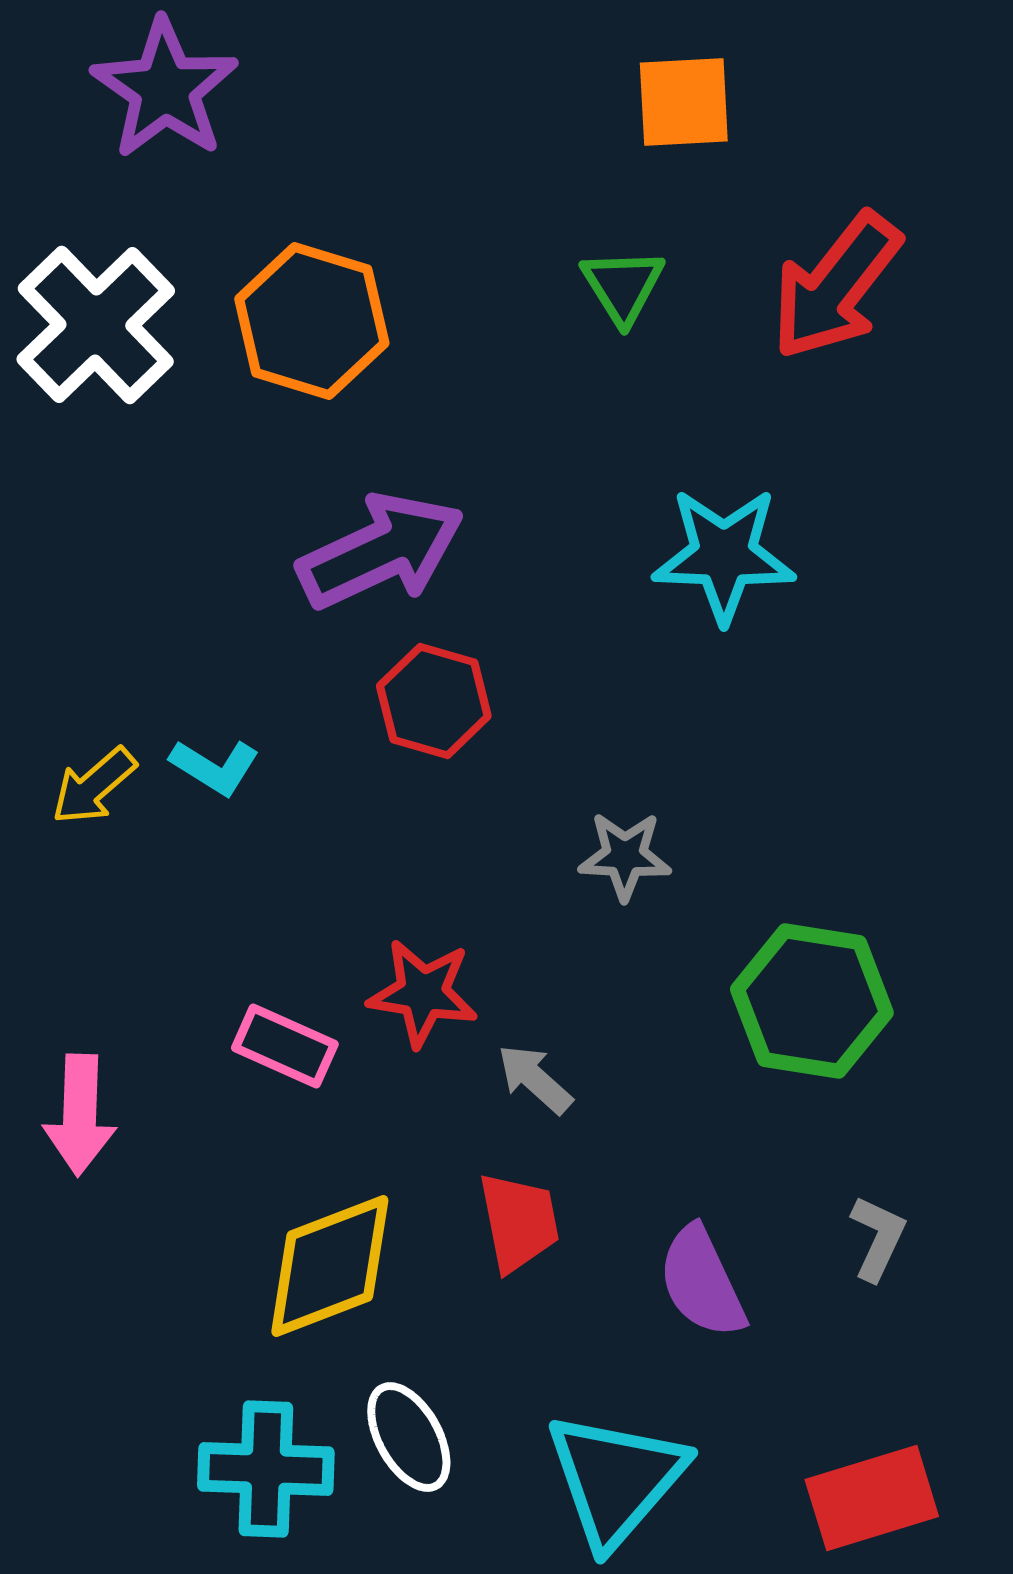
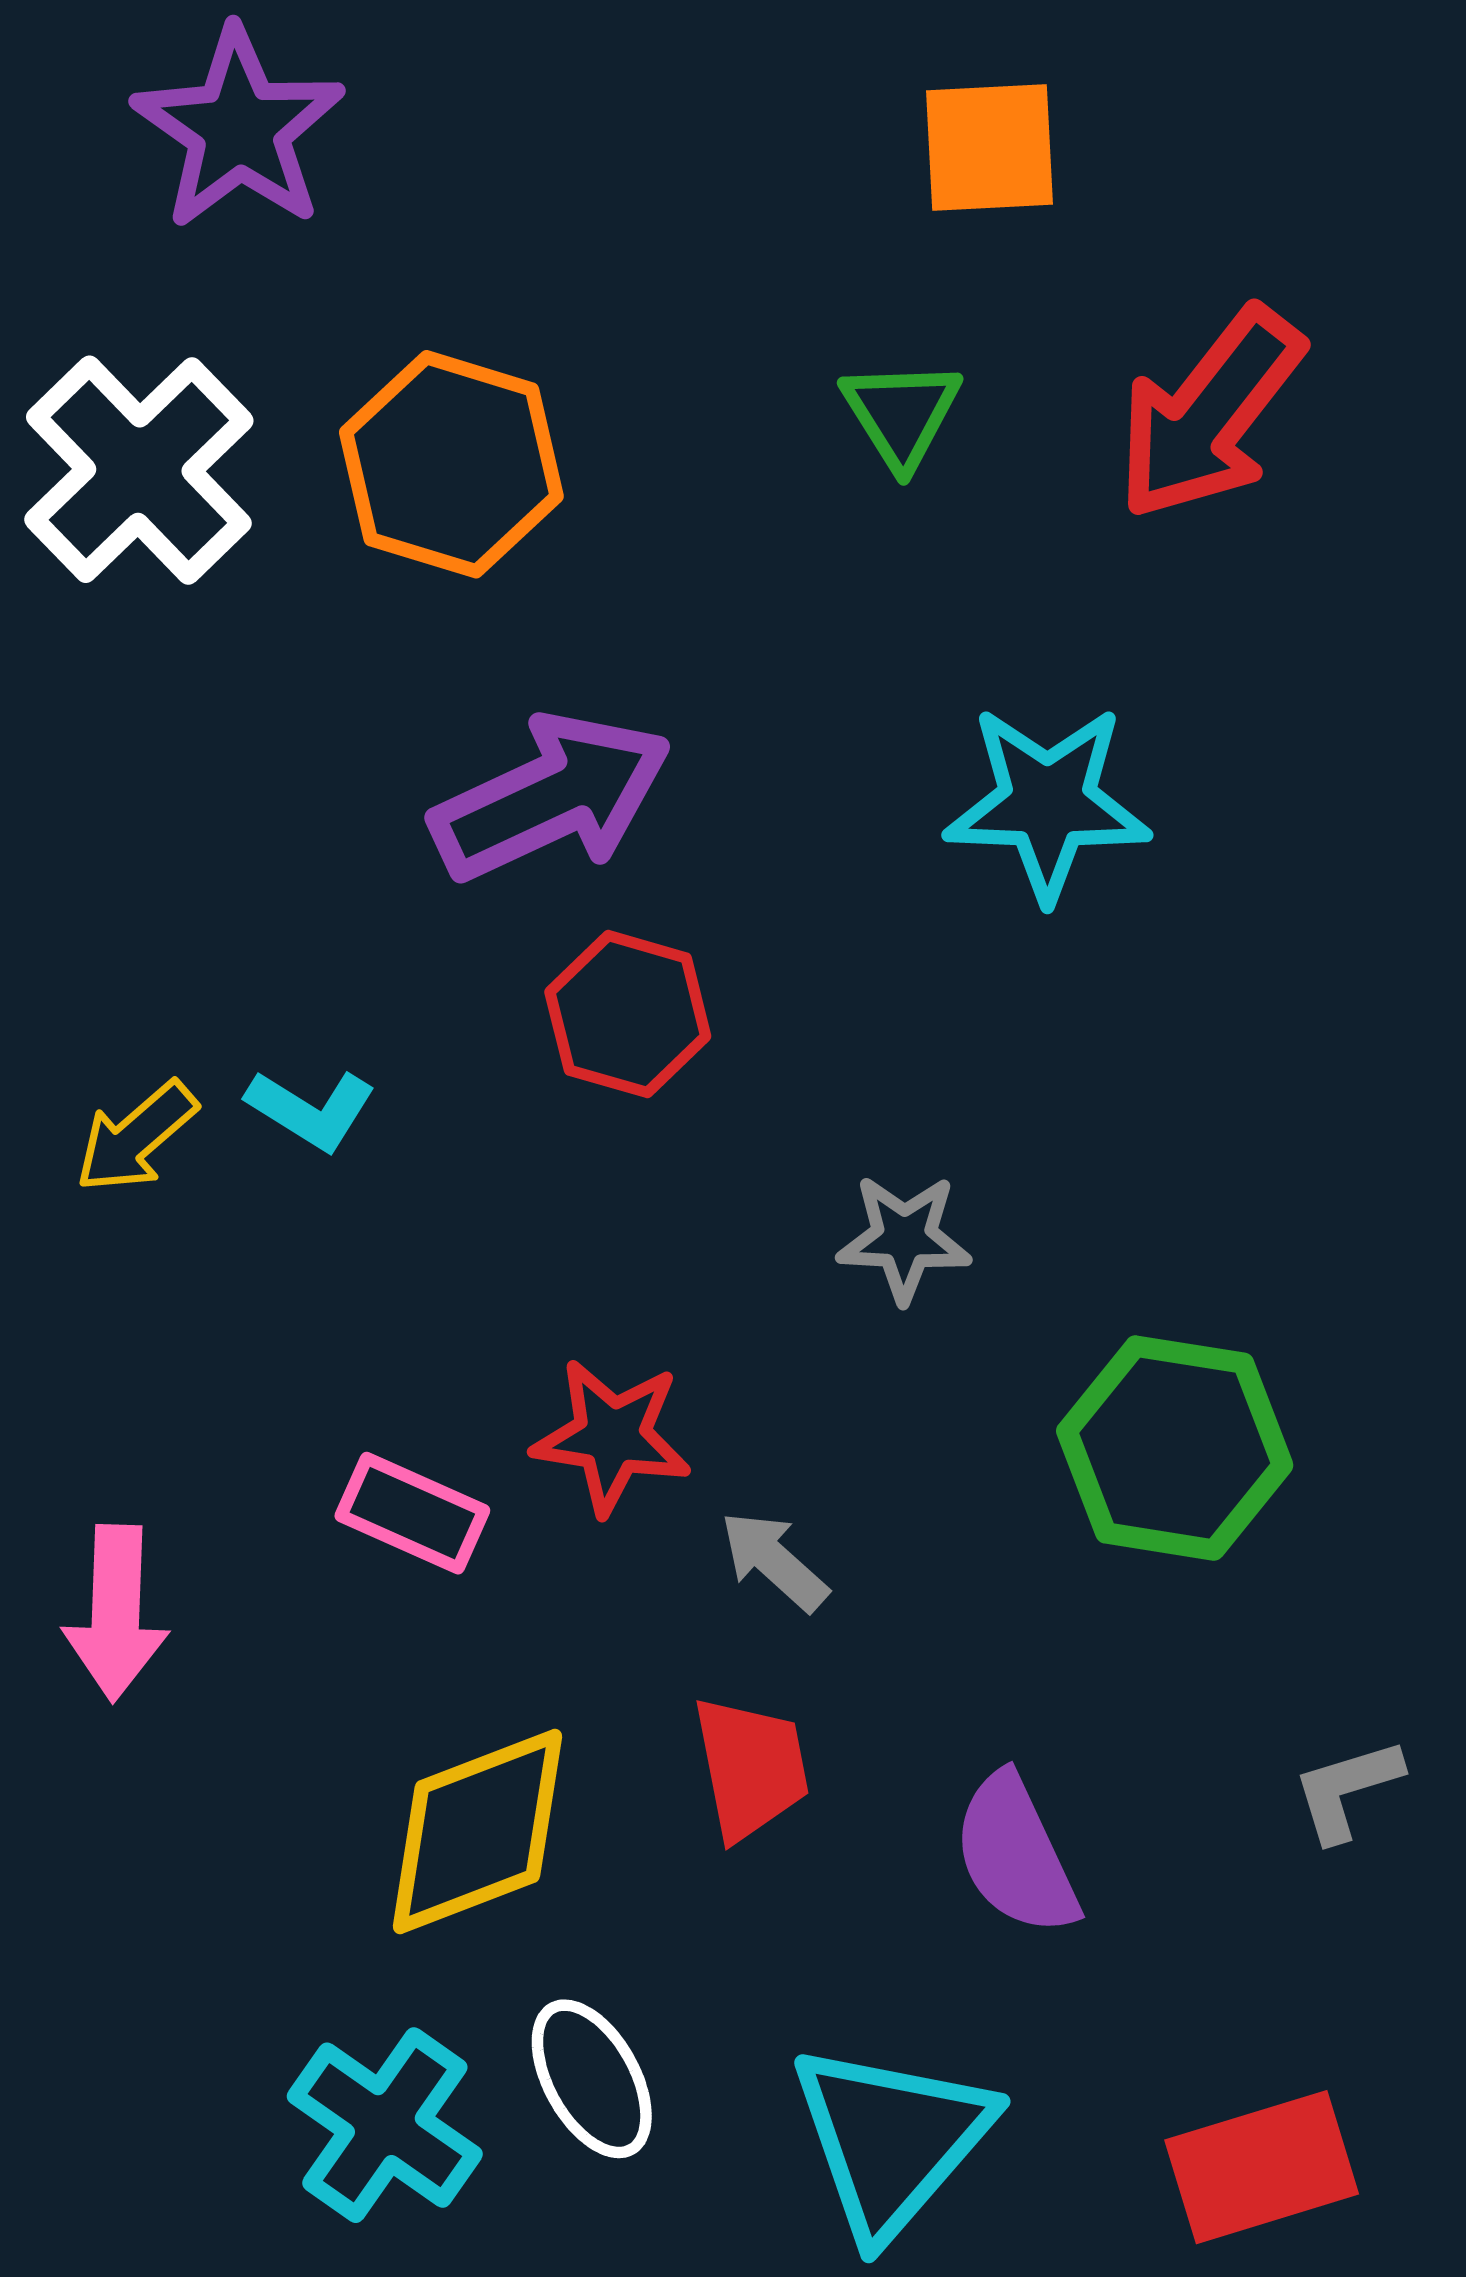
gray L-shape: (878, 1238) -> (1347, 1790), moved, turned -132
cyan cross: (266, 1469) -> (385, 2125), turned 33

